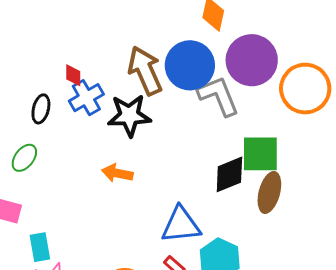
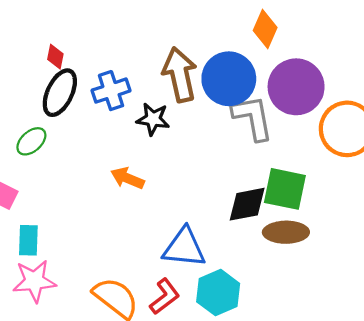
red diamond: (73, 75) -> (55, 57), moved
black ellipse: (41, 109) -> (60, 93), size x1.5
black star: (129, 115) -> (153, 119), size x0.7
brown ellipse: (269, 192) -> (286, 232), turned 63

